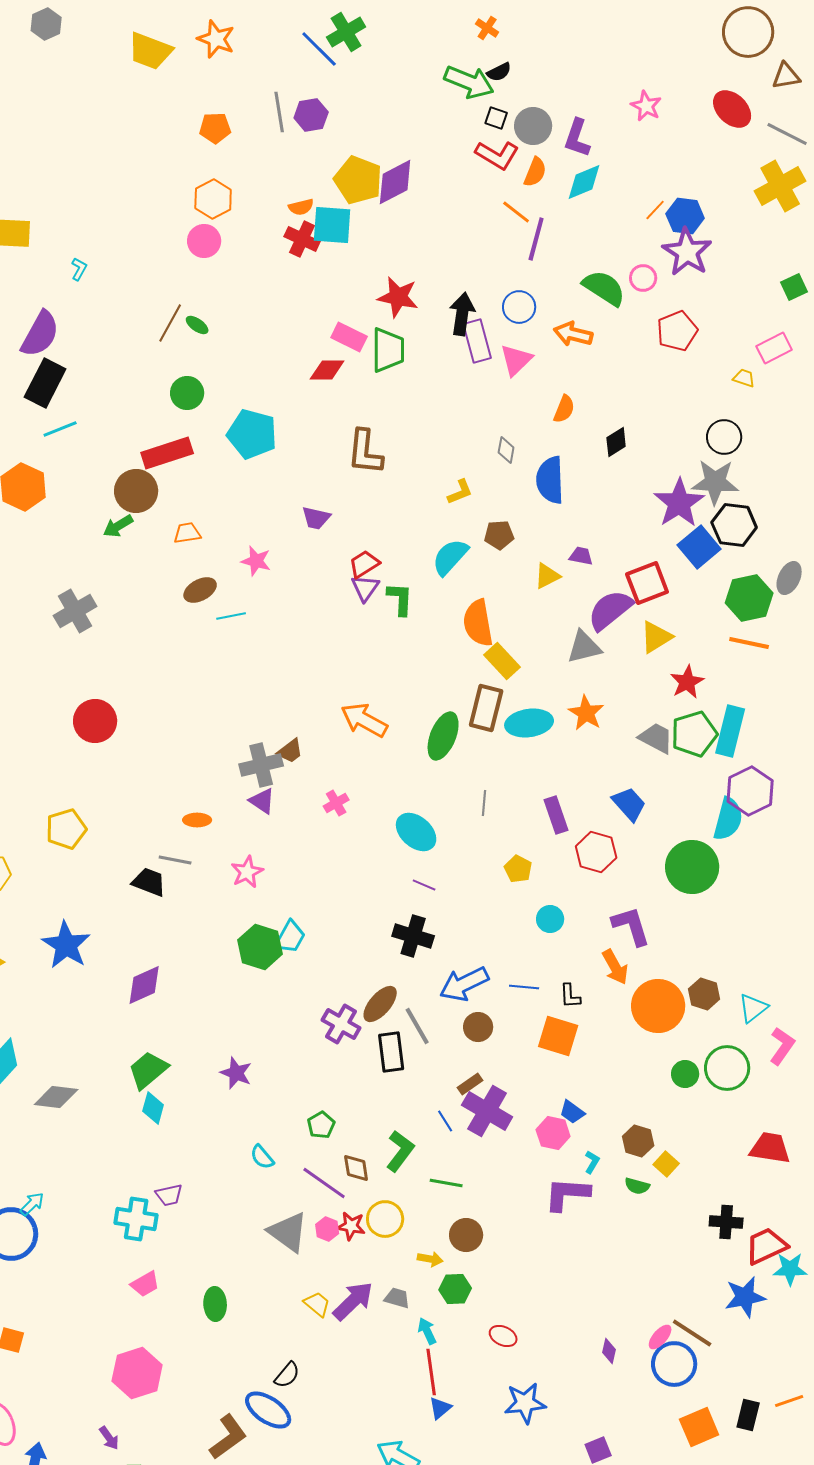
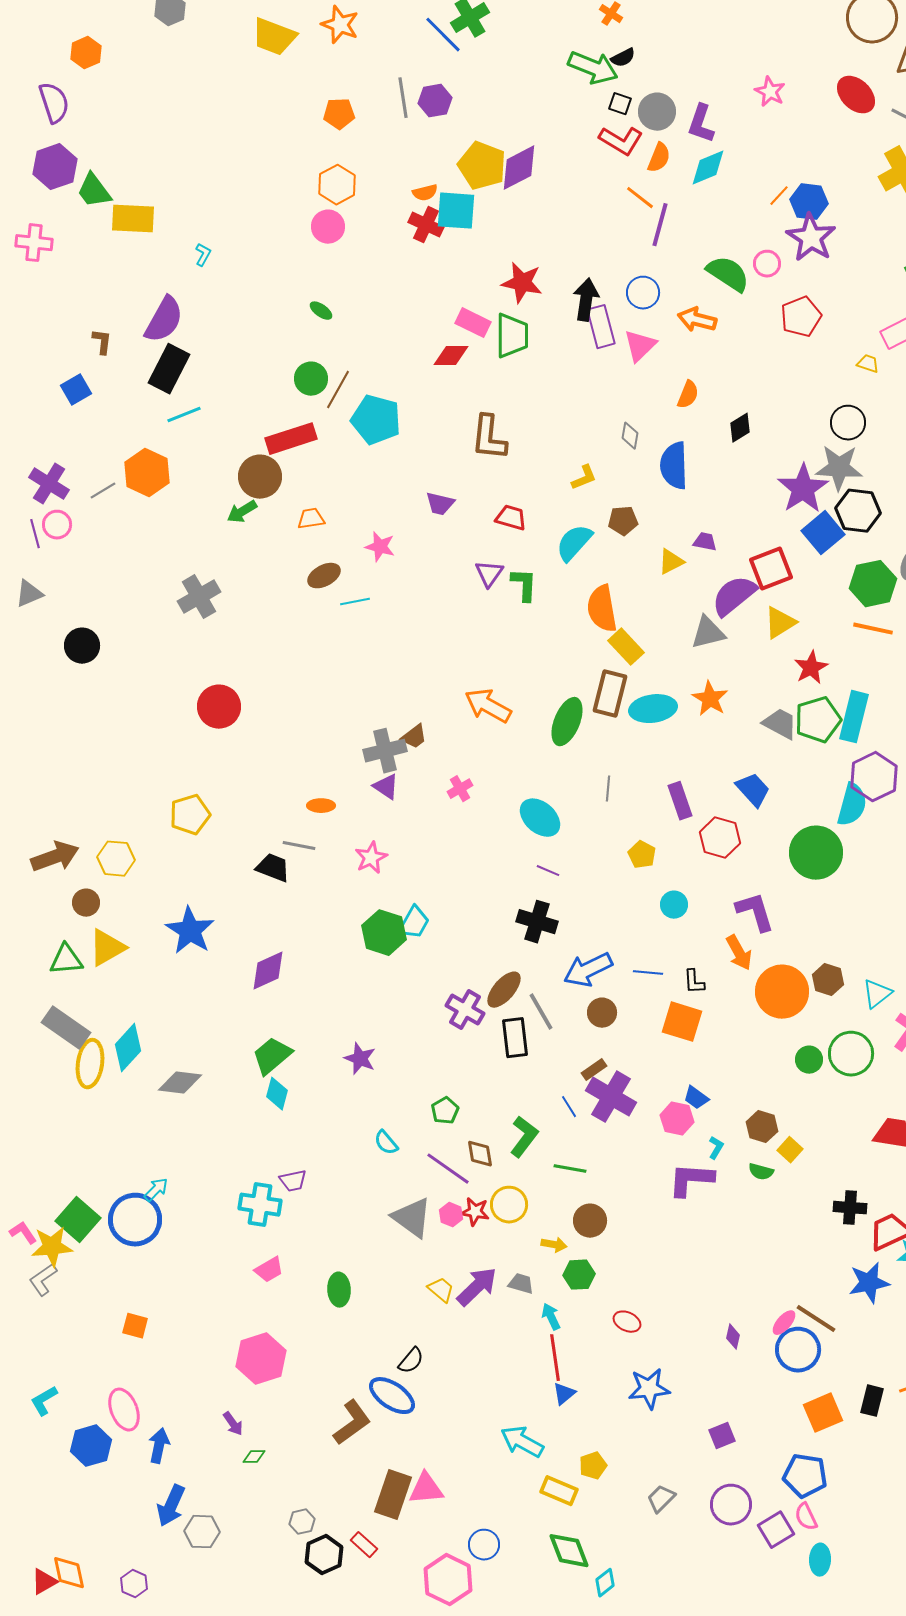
brown line: (170, 323) -> (338, 390), moved
red trapezoid: (364, 564) -> (511, 518), moved, turned 48

